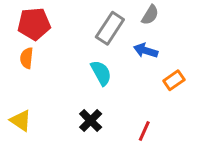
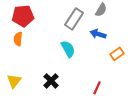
yellow triangle: (21, 121) -> (14, 81), turned 35
black cross: (91, 121) -> (51, 81), moved

